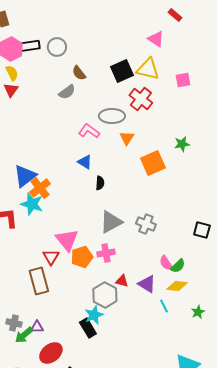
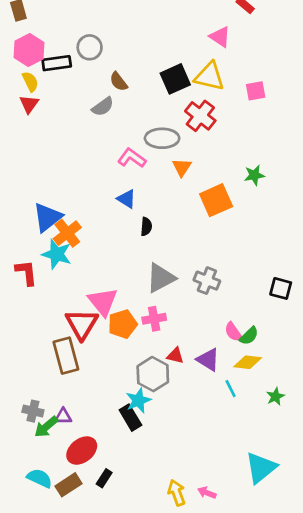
black rectangle: (29, 46) -> (57, 63), moved
red triangle: (51, 257) -> (82, 324), size x1.5

